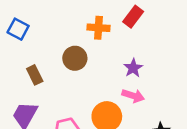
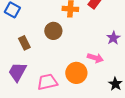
purple star: (133, 68) -> (113, 38), moved

